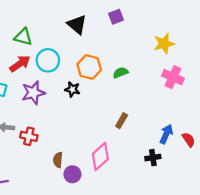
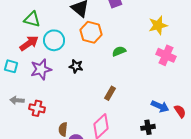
orange hexagon: (89, 67) -> (91, 32), moved
brown rectangle: (122, 121) -> (110, 93), moved
blue arrow: (166, 134) -> (160, 106), turned 90

